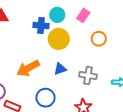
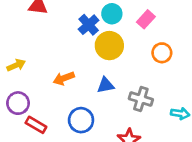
blue cross: (41, 26) -> (89, 25), turned 35
orange arrow: (28, 68) -> (64, 78), size x0.7

